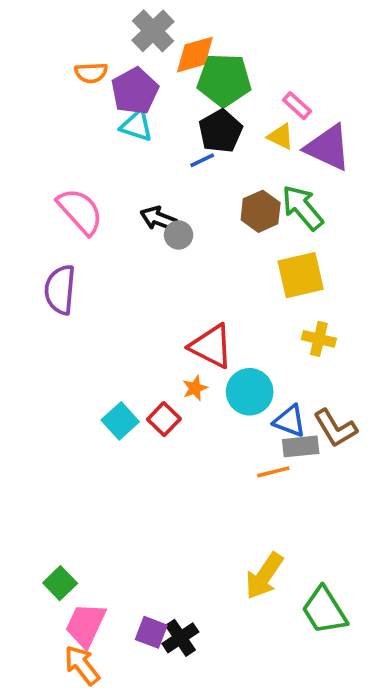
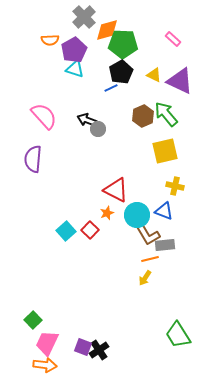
pink rectangle: (297, 106) -> (173, 39), moved
blue triangle: (290, 421) -> (164, 211), moved
brown L-shape: (335, 428) -> (148, 235), moved
yellow arrow: (264, 576) -> (145, 278), moved, size x0.6
orange arrow: (82, 665) -> (45, 365), turned 135

